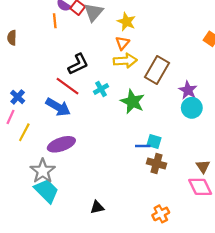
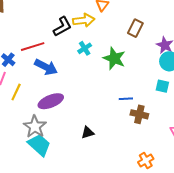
yellow arrow: (125, 61) -> (84, 20), moved
brown rectangle: (157, 70) -> (135, 28), size x0.7
red line: (68, 86) -> (33, 47), moved, turned -50
cyan square: (154, 142) -> (162, 86), moved
black triangle: (97, 207) -> (88, 133), moved

